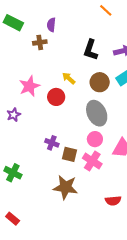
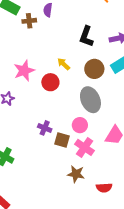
brown cross: (40, 42) -> (29, 21), moved
pink circle: (95, 139) -> (80, 125), moved
brown star: (65, 187) -> (76, 174), moved, size x0.7

